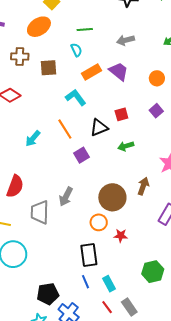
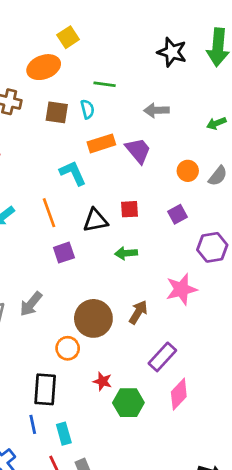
brown square: (49, 68) -> (57, 112), moved
red star: (121, 236) -> (102, 381), moved
green hexagon: (153, 272) -> (128, 403), moved

